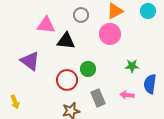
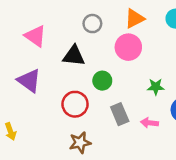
pink triangle: (46, 25) -> (35, 36), moved, turned 30
green circle: (88, 69) -> (102, 81), moved
gray rectangle: (98, 98) -> (120, 114), moved

